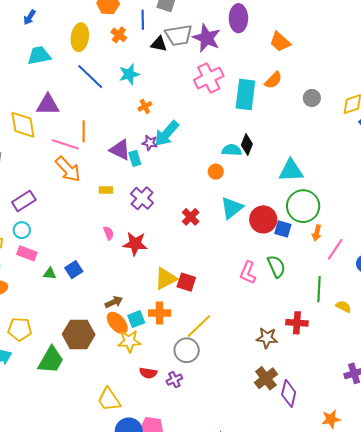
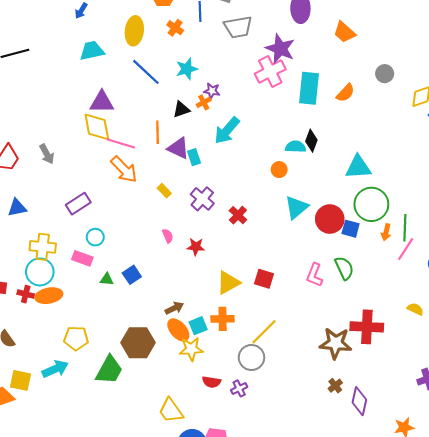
purple star: (207, 38) -> (280, 49), moved
black triangle: (159, 44) -> (181, 109), moved, turned -30
orange semicircle: (273, 80) -> (345, 93), moved
gray circle: (312, 98) -> (385, 74), moved
yellow diamond: (23, 125) -> (97, 127), moved
orange line: (84, 131) -> (158, 132), moved
purple star: (150, 143) -> (212, 91), moved
yellow rectangle: (106, 190) -> (164, 191), turned 48
red cross: (191, 217) -> (238, 215), moved
cyan circle: (22, 230) -> (95, 237), moved
red star: (135, 244) -> (196, 247), size x0.7
red square: (186, 282) -> (264, 279), moved
green line: (319, 289) -> (405, 228), moved
red cross: (297, 323) -> (367, 327), size x1.4
brown star: (267, 338) -> (336, 343), size x1.4
brown cross: (266, 378) -> (335, 386), size x0.6

